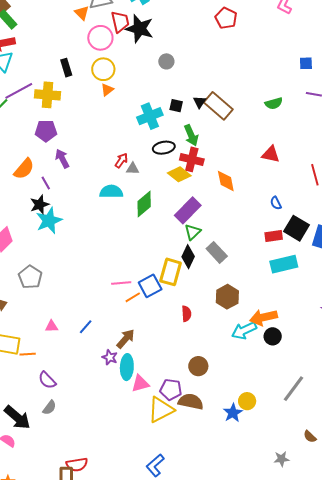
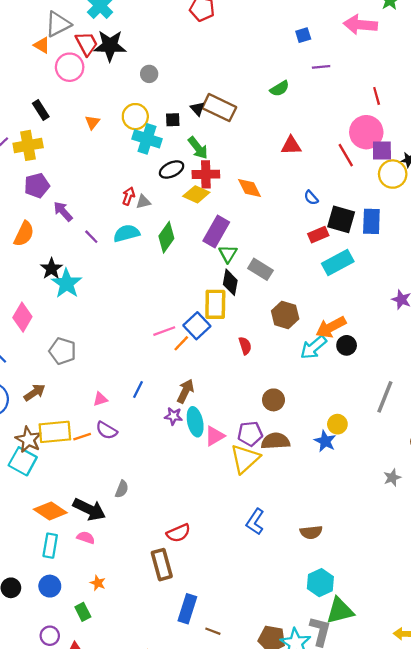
yellow circle: (103, 69) -> (135, 117), moved
cyan cross: (150, 116) -> (147, 139), turned -35
purple line: (46, 183) -> (91, 237), moved
purple semicircle: (47, 380) -> (107, 430), moved
red semicircle: (77, 465) -> (178, 533), moved

